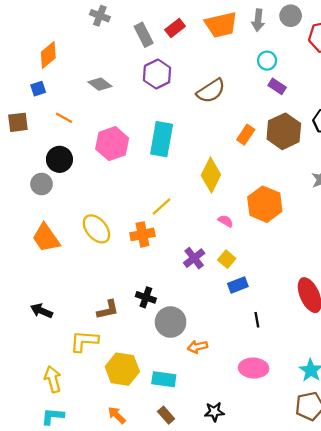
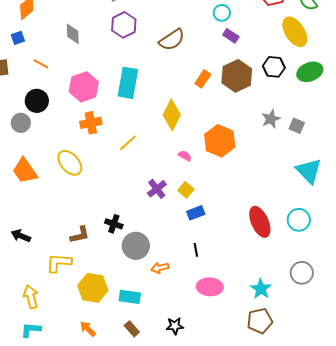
gray diamond: (100, 84) -> (73, 34), turned 50
orange cross: (142, 234) -> (91, 123), moved
black line: (257, 320) -> (196, 250), moved

